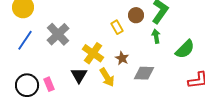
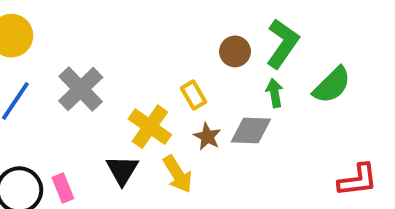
yellow rectangle: (117, 27) -> (193, 95), moved
green semicircle: (185, 49) -> (332, 85), moved
gray diamond: (144, 73) -> (251, 131), moved

